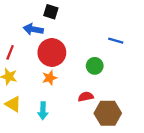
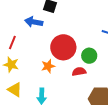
red circle: (52, 52) -> (63, 47), moved
red semicircle: (86, 97) -> (79, 72), moved

